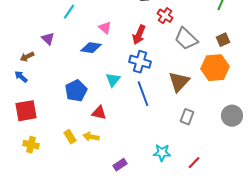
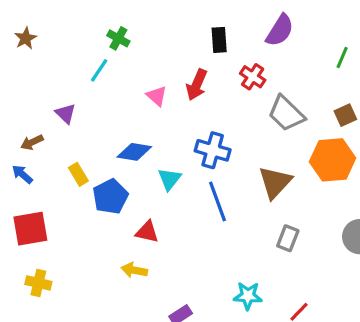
red arrow: (139, 35) -> (197, 85), moved
blue diamond: (91, 48) -> (134, 152), moved
yellow rectangle: (70, 137) -> (78, 174), moved

